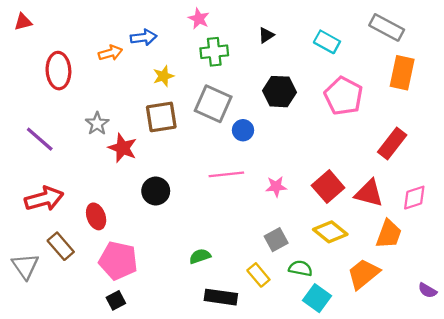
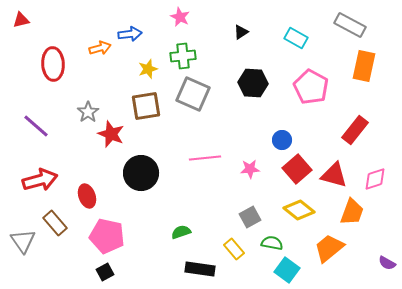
green cross: (214, 52) -> (183, 56), moved
blue circle: (243, 130) -> (282, 140), moved
black circle: (156, 191) -> (141, 173), size x1.4

